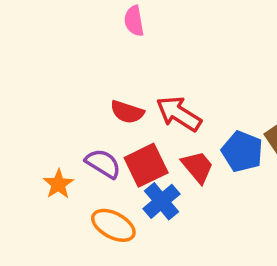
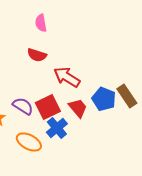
red semicircle: (127, 112) -> (37, 55), moved

